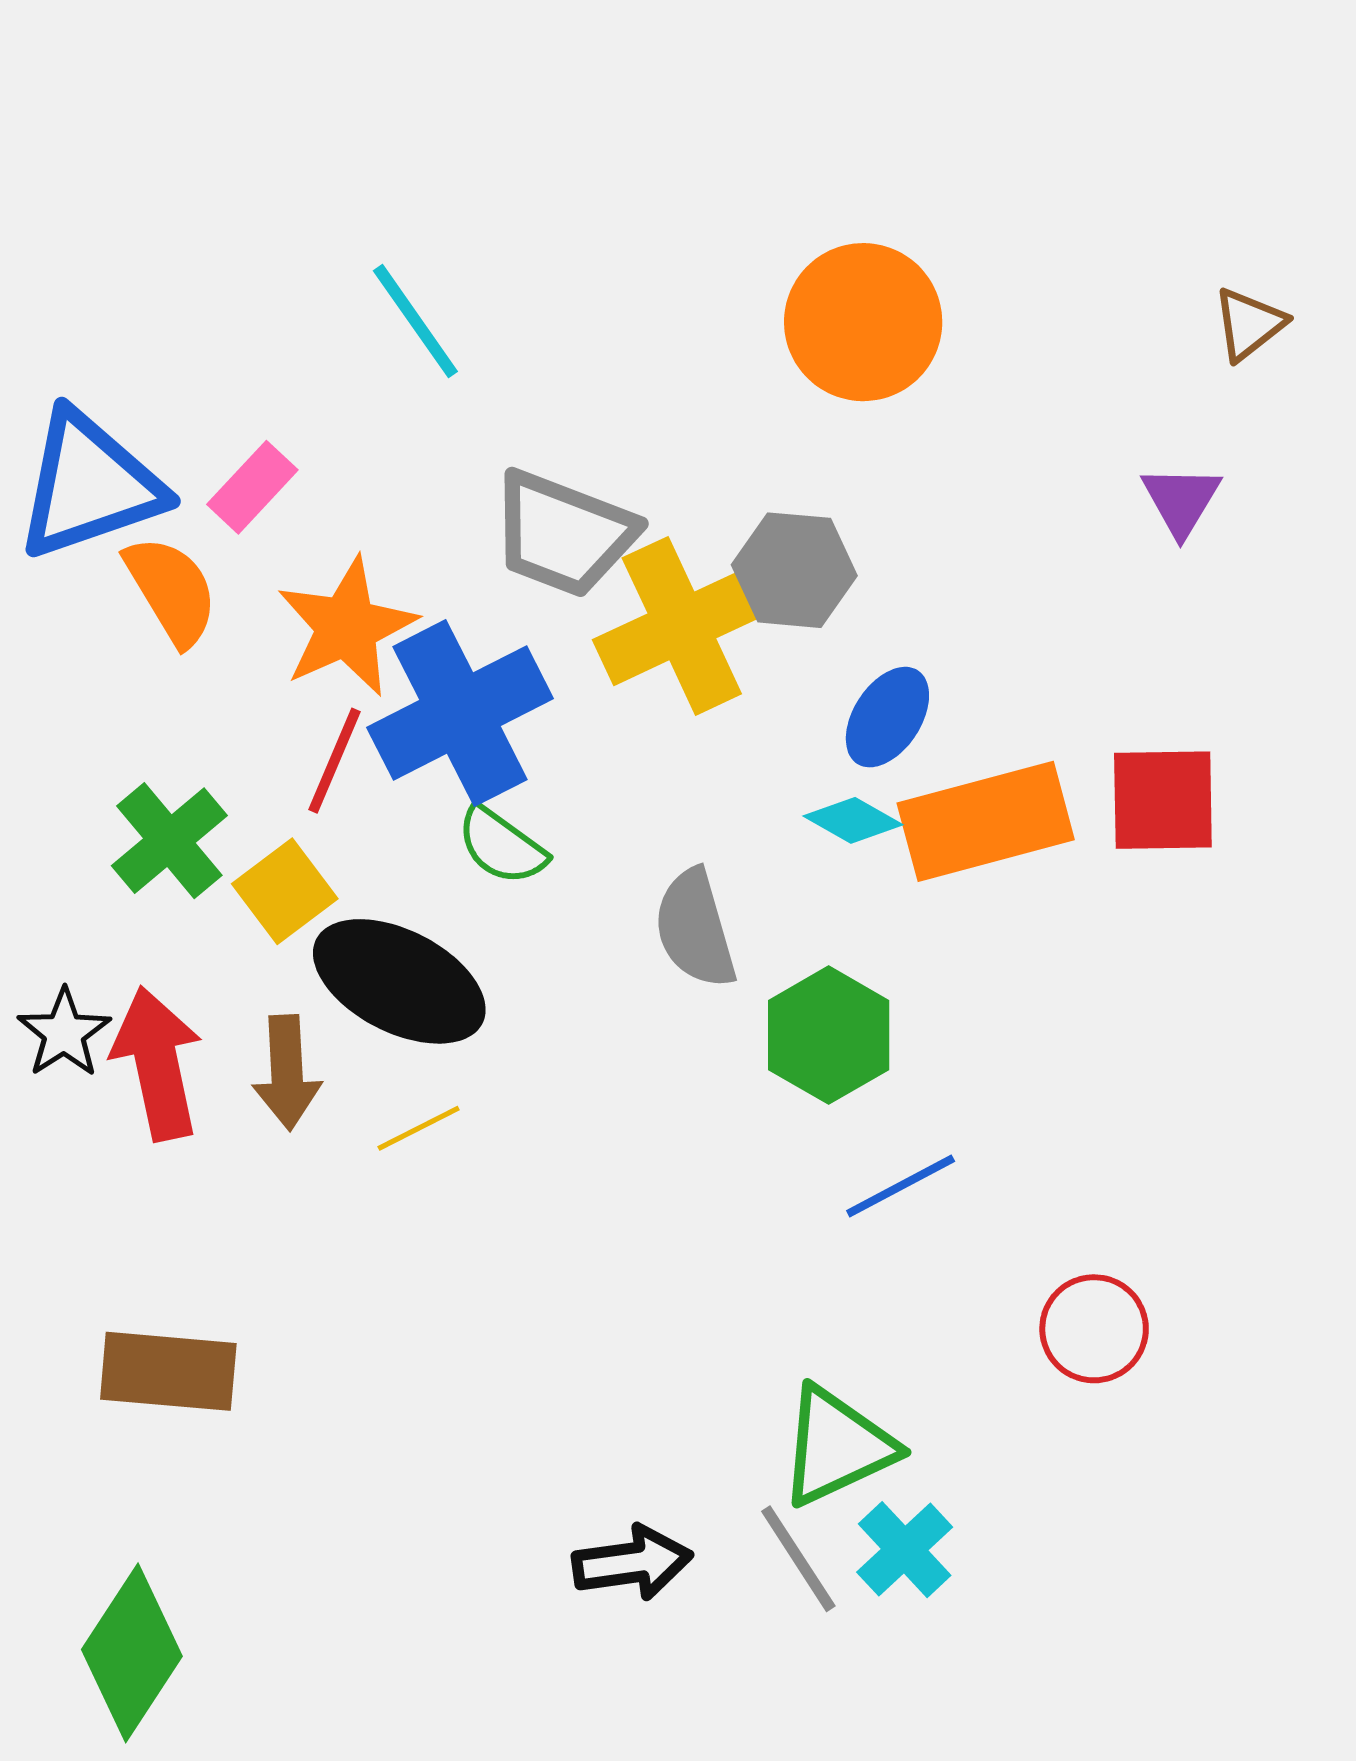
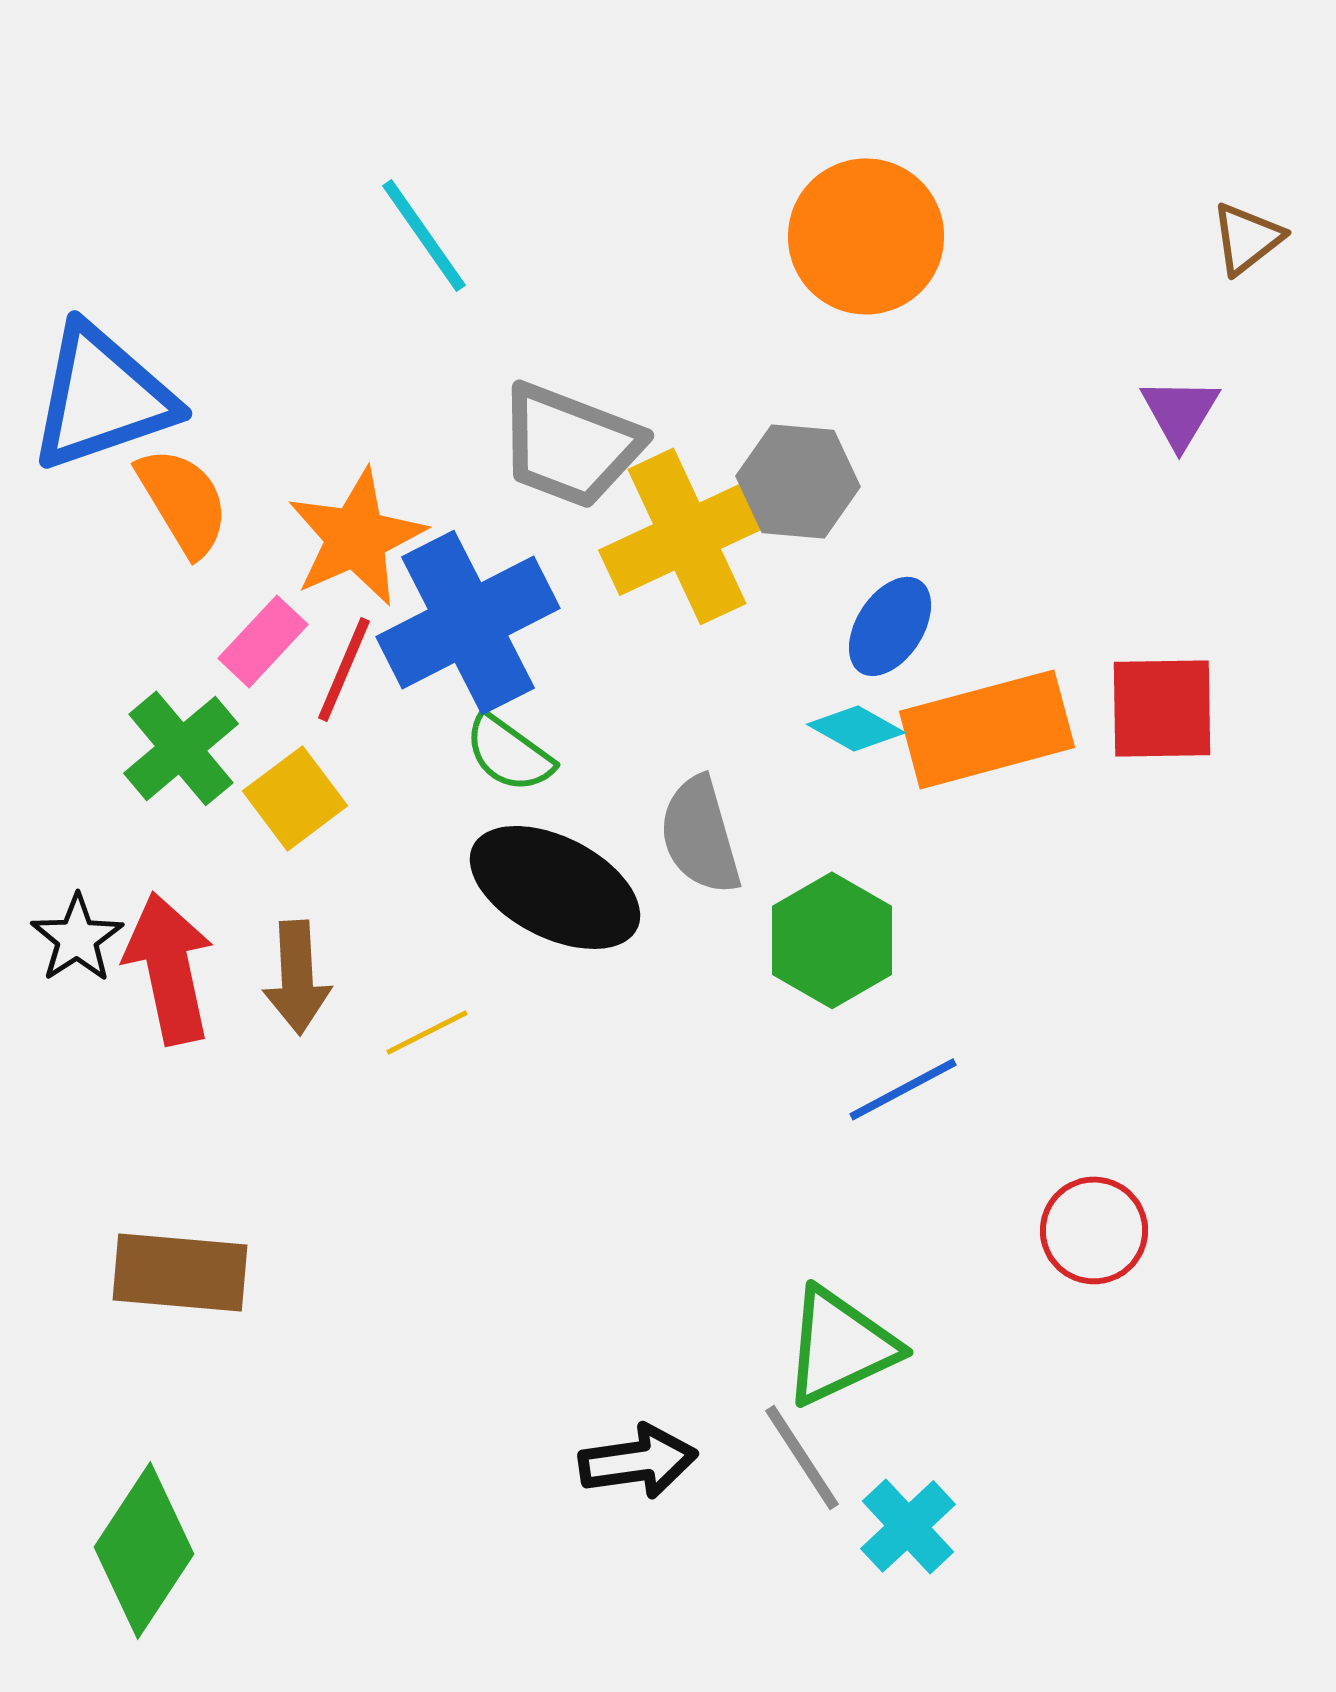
pink rectangle: (252, 487) -> (263, 641), moved
black ellipse: (399, 981) -> (555, 887), moved
cyan cross: (905, 1550) -> (908, 1526), moved

